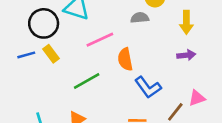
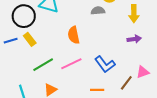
pink line: (100, 40) -> (71, 64), moved
orange semicircle: (125, 59) -> (74, 35), moved
green line: (87, 81) -> (43, 65), moved

